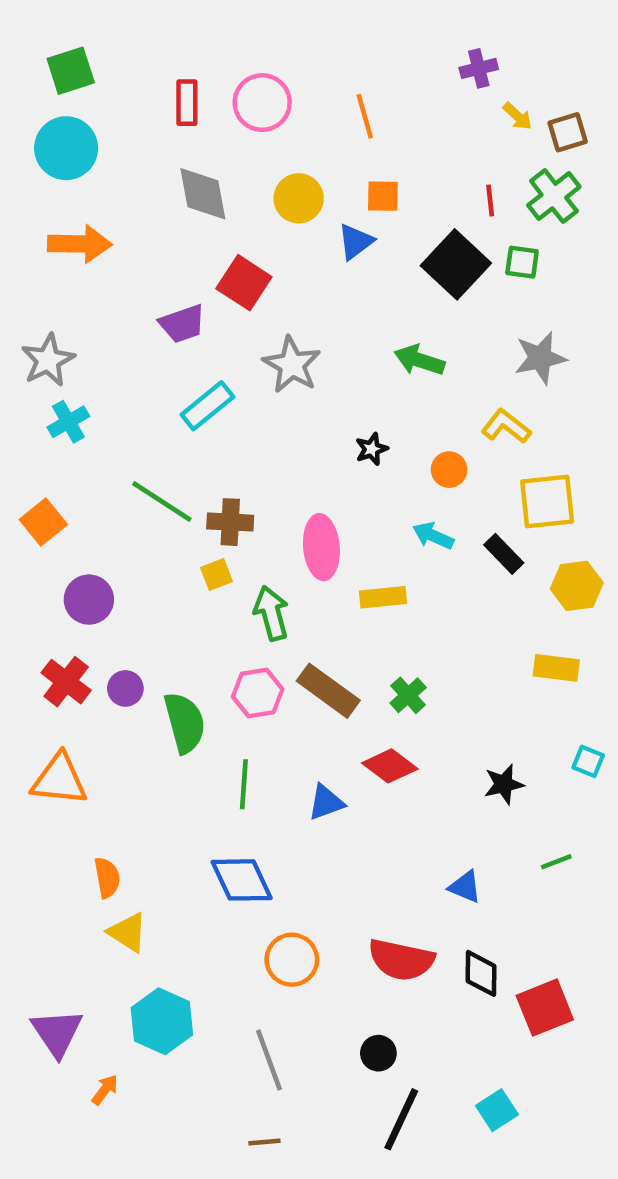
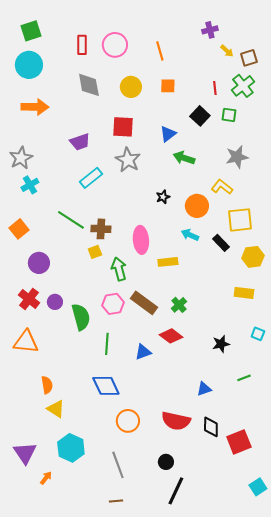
blue triangle: (356, 242) -> (168, 134), moved
black square: (456, 264) -> (200, 116), size x0.7
red square: (244, 283) -> (123, 127), moved, turned -30
orange circle: (449, 470) -> (197, 206), size x1.5
blue triangle: (465, 887) -> (204, 389), turned -42
cyan square: (497, 1110) -> (258, 487), moved

